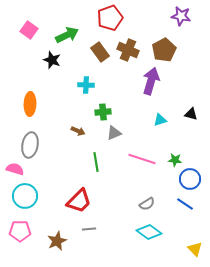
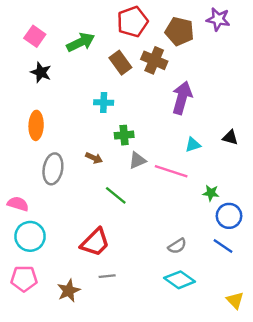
brown pentagon: (164, 50) -> (180, 31), moved, turned -30
black star: (52, 60) -> (41, 72), moved
gray ellipse: (30, 145) -> (53, 169), moved
pink line: (142, 159) -> (171, 171), moved
green line: (96, 162) -> (116, 195), turned -42

